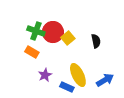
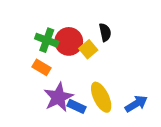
black semicircle: (96, 41) -> (105, 32), moved
purple star: (45, 75) -> (58, 97), size x1.6
blue rectangle: (67, 87) -> (77, 106), moved

